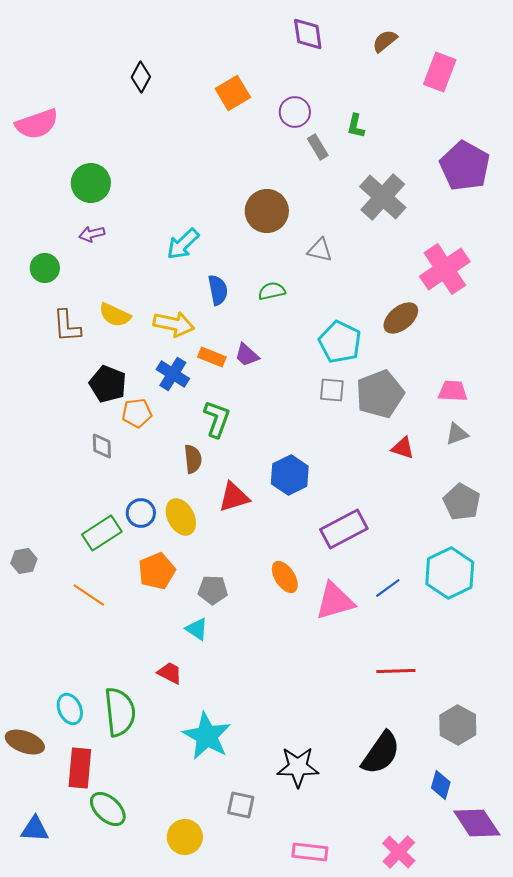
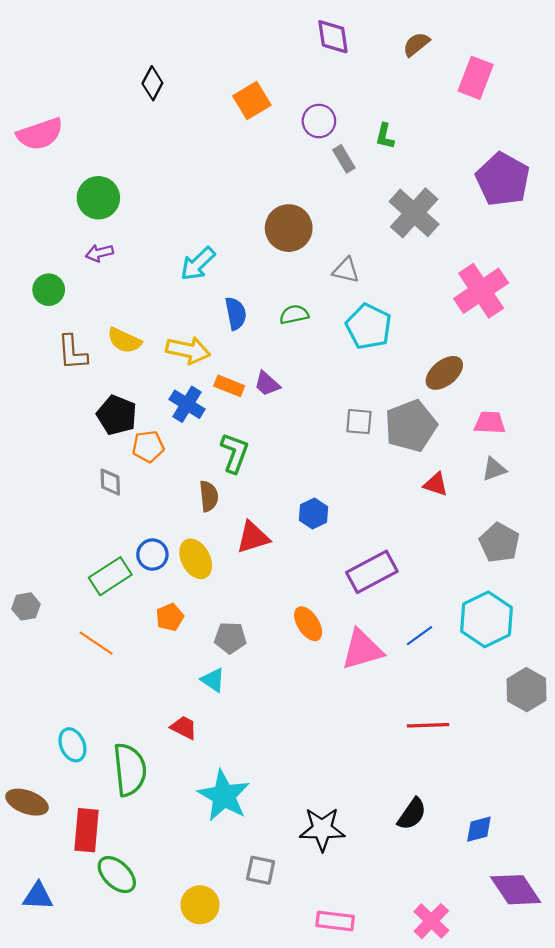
brown ellipse: (401, 318) -> (444, 373), moved
cyan pentagon: (340, 342) -> (369, 326), moved
blue hexagon: (290, 475) -> (314, 513), size x0.7
orange pentagon: (157, 571) -> (170, 617), size x0.7
cyan ellipse: (70, 709) -> (72, 745), moved
gray hexagon: (458, 725) -> (526, 690), moved
black semicircle: (381, 753) -> (412, 814), size x0.7
blue diamond: (441, 785) -> (479, 829), moved, turned 60

